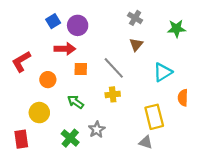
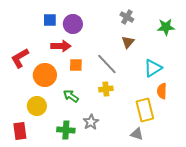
blue square: (53, 21) -> (50, 20), turned 32
orange circle: (48, 80) -> (45, 75), size x1.5
orange semicircle: (183, 98) -> (162, 91), moved
green cross: (70, 138) -> (66, 130), turned -36

